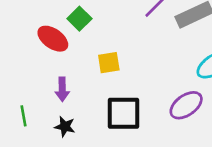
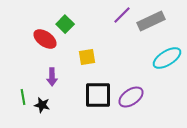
purple ellipse: (186, 105) -> (131, 97), moved
black star: (65, 127) -> (42, 105), moved

